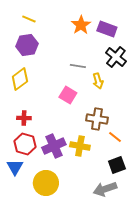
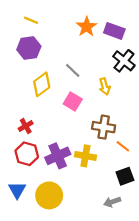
gray line: (78, 66) -> (73, 70), moved, turned 35
yellow diamond: (20, 79) -> (42, 84), moved
red cross: (24, 118) -> (26, 126), turned -32
blue triangle: (15, 167) -> (17, 190), moved
gray arrow: (105, 189) -> (112, 202), size x0.7

